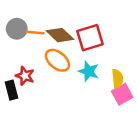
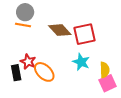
gray circle: (17, 29) -> (25, 12), moved
orange line: (35, 32) -> (23, 25), moved
orange ellipse: (57, 60) -> (44, 72), moved

